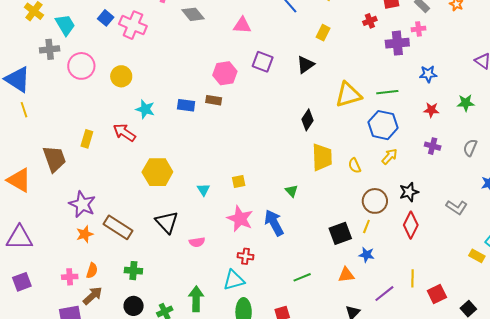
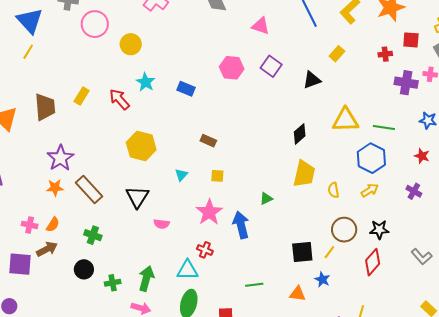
brown rectangle: (214, 100) -> (208, 141), moved
yellow line: (24, 110) -> (28, 52), turned 35
green triangle: (292, 191) -> (266, 199), turned 32

